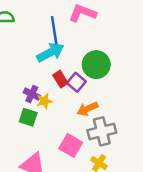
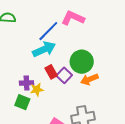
blue line: (54, 30) -> (48, 31), turned 50
purple cross: (32, 94) -> (27, 83), turned -32
orange arrow: (87, 109) -> (89, 79), moved

